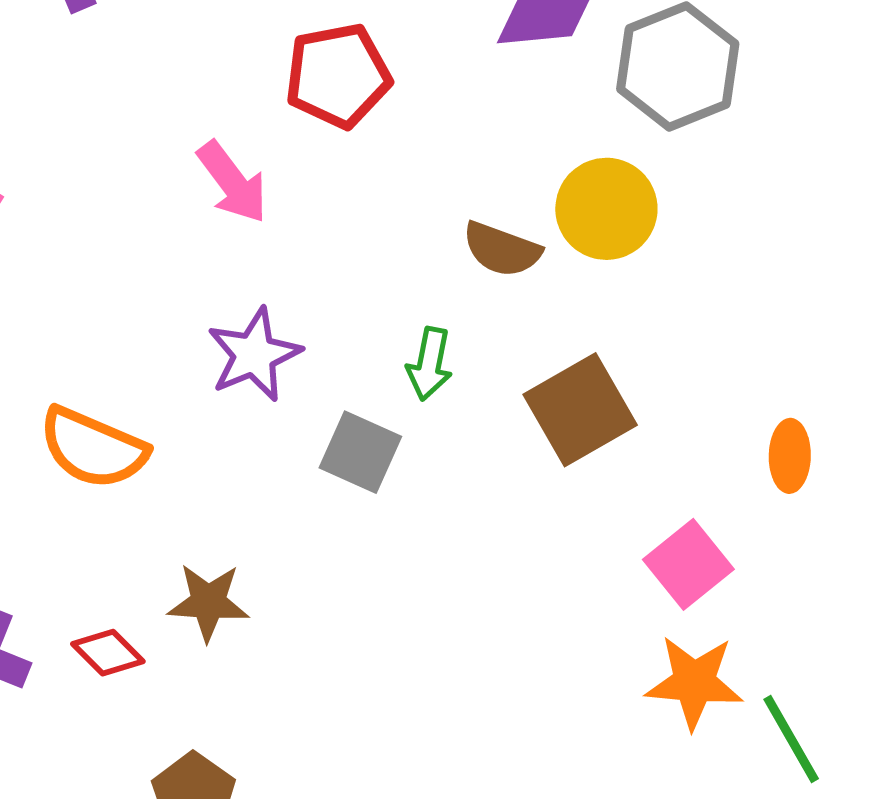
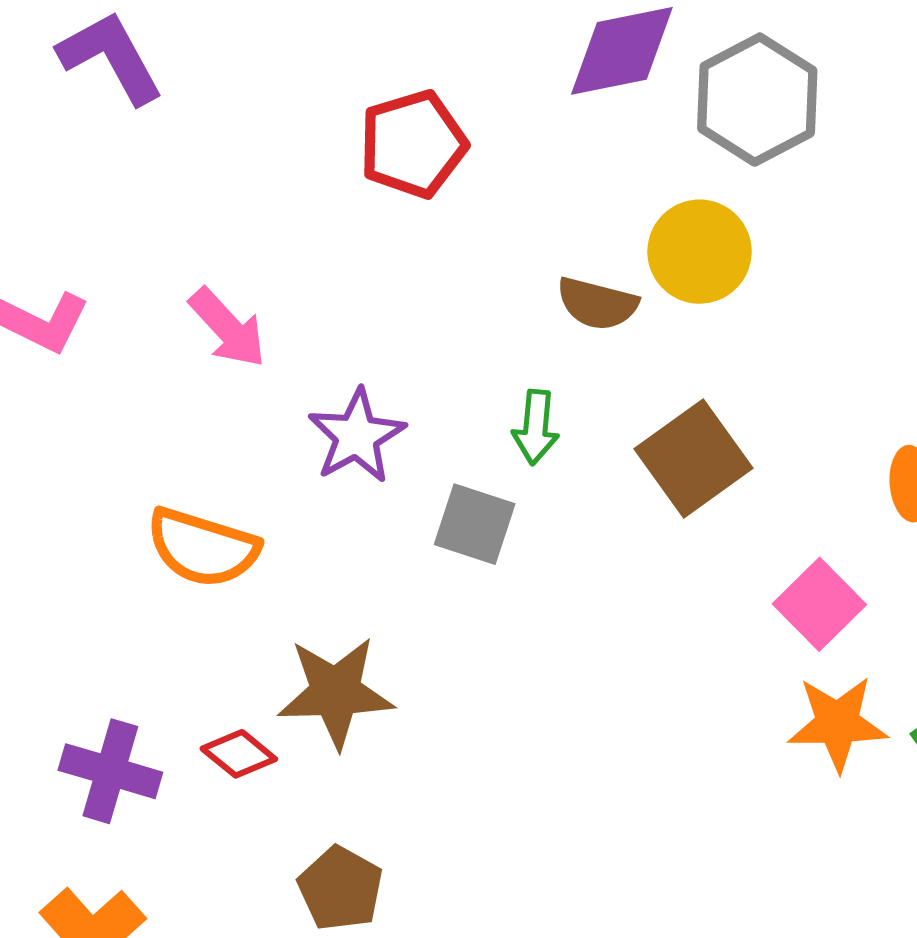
pink arrow: (232, 182) -> (228, 328), moved
brown star: (208, 602) -> (336, 692), size x1.4

